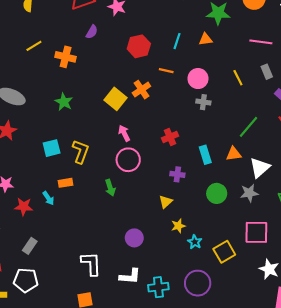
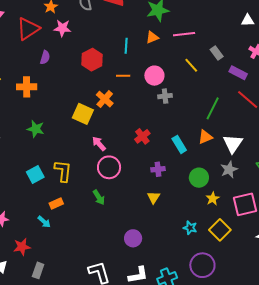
pink line: (261, 42) -> (184, 34), moved
red star: (24, 207) -> (22, 247), moved
yellow star: (178, 226) -> (213, 199), moved

